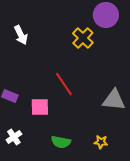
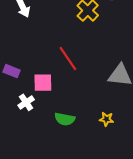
white cross: (14, 137) -> (26, 102), moved

